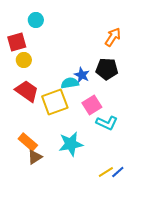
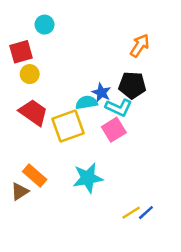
cyan L-shape: (107, 123) -> (119, 107), moved
brown triangle: (35, 157) -> (20, 192), moved

